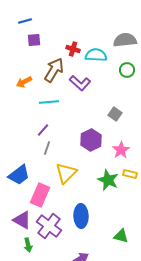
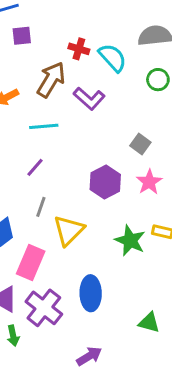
cyan semicircle: (96, 55) -> (113, 58), turned 45
gray line: (47, 148) -> (41, 207), moved
pink star: (121, 150) -> (149, 182), moved

